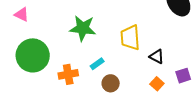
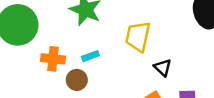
brown circle: (111, 83) -> (77, 80), moved

